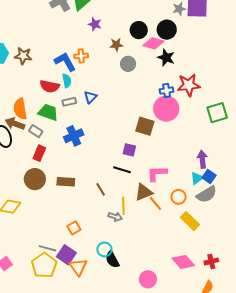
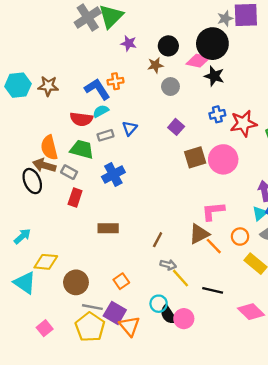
black circle: (139, 30) -> (168, 46), moved
black circle: (167, 30) -> (212, 44), size x1.4
cyan semicircle: (67, 81) -> (101, 111), turned -104
red star: (189, 85) -> (243, 123), moved
pink circle: (166, 109) -> (223, 159), moved
brown square: (145, 126) -> (195, 157), turned -30
purple square: (129, 150) -> (176, 127), moved, turned 32
black line: (122, 170) -> (213, 290), moved
brown circle: (35, 179) -> (76, 282), moved
brown line: (101, 189) -> (158, 240), moved, turned 64
yellow line: (123, 206) -> (181, 278), moved, turned -36
pink circle: (148, 279) -> (184, 319), moved

